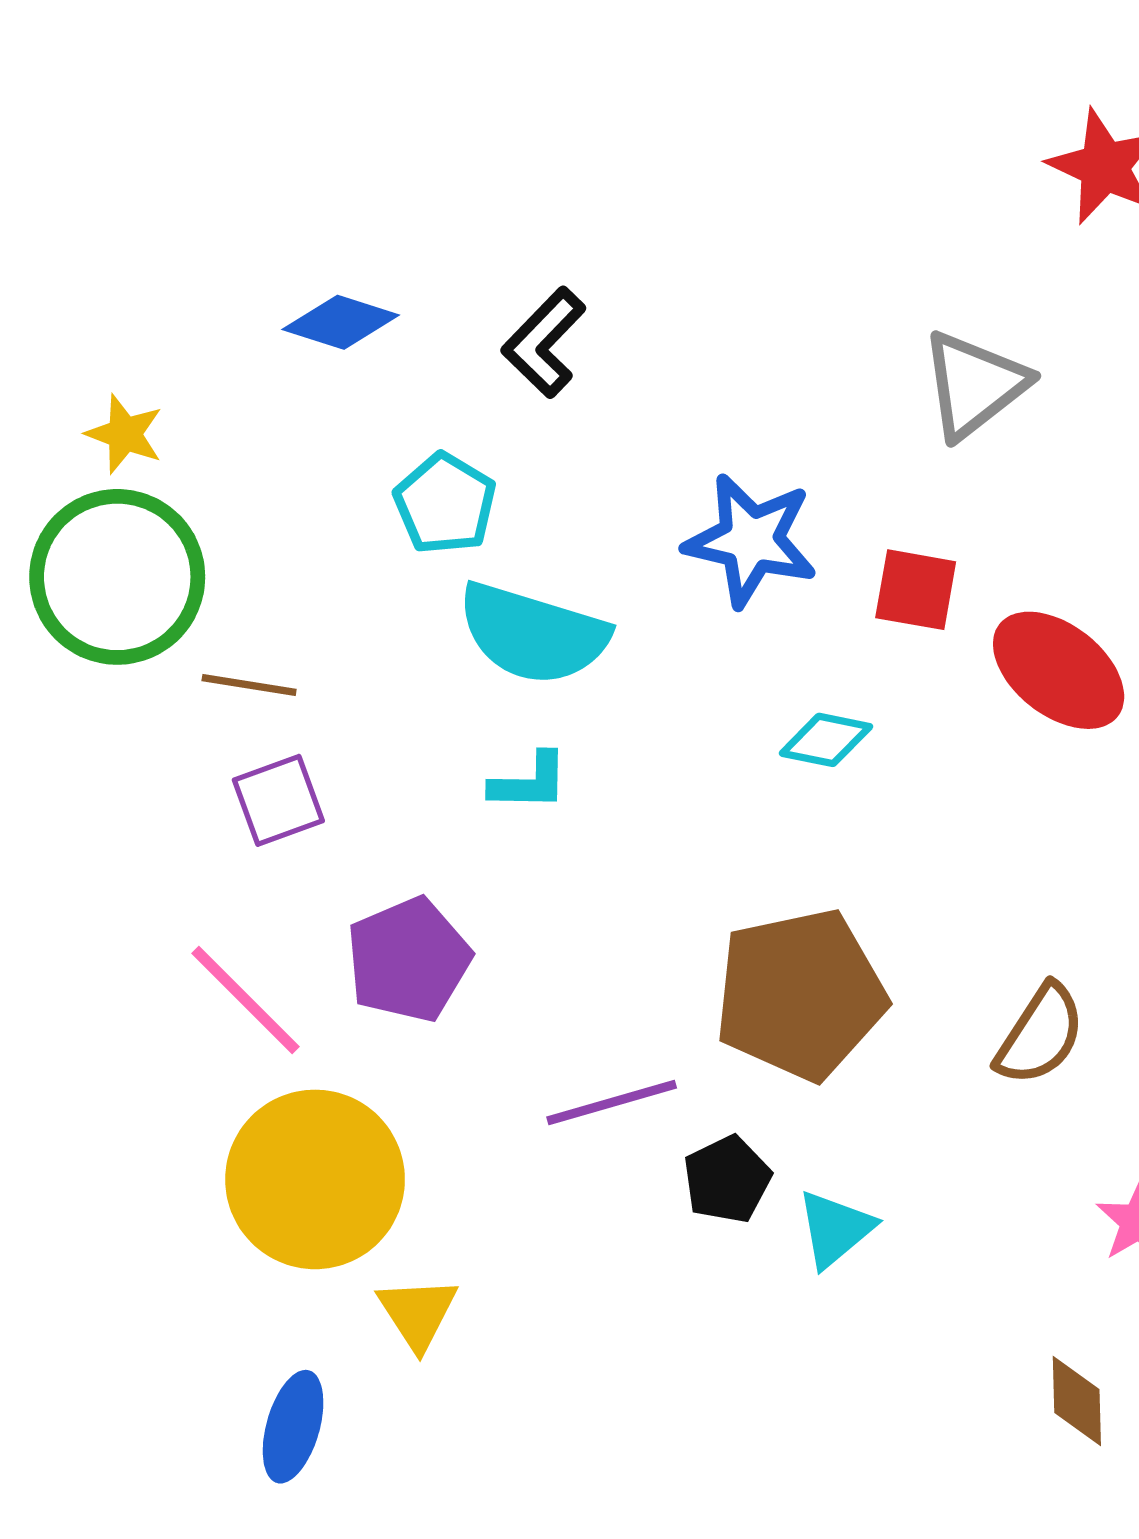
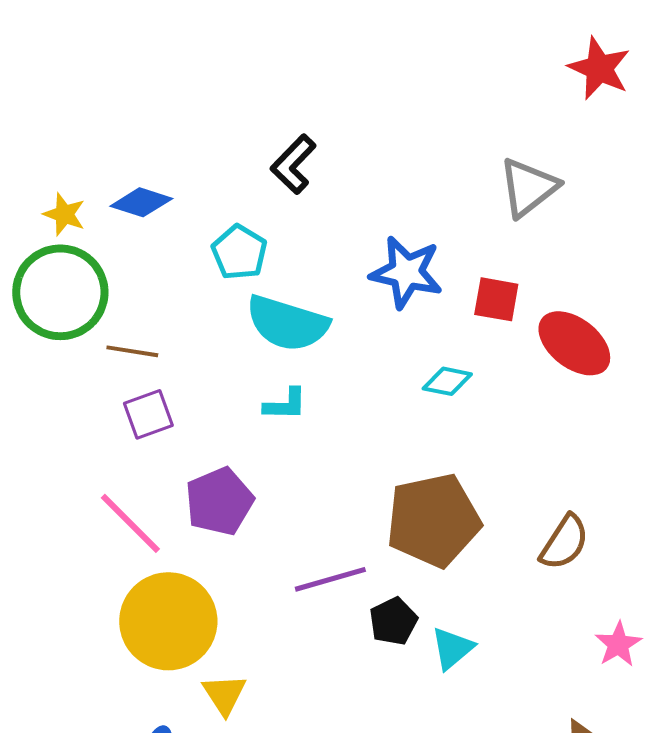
blue diamond: (341, 322) -> (141, 202), moved

